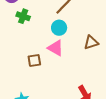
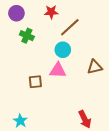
pink triangle: (55, 48) -> (58, 70), turned -30

